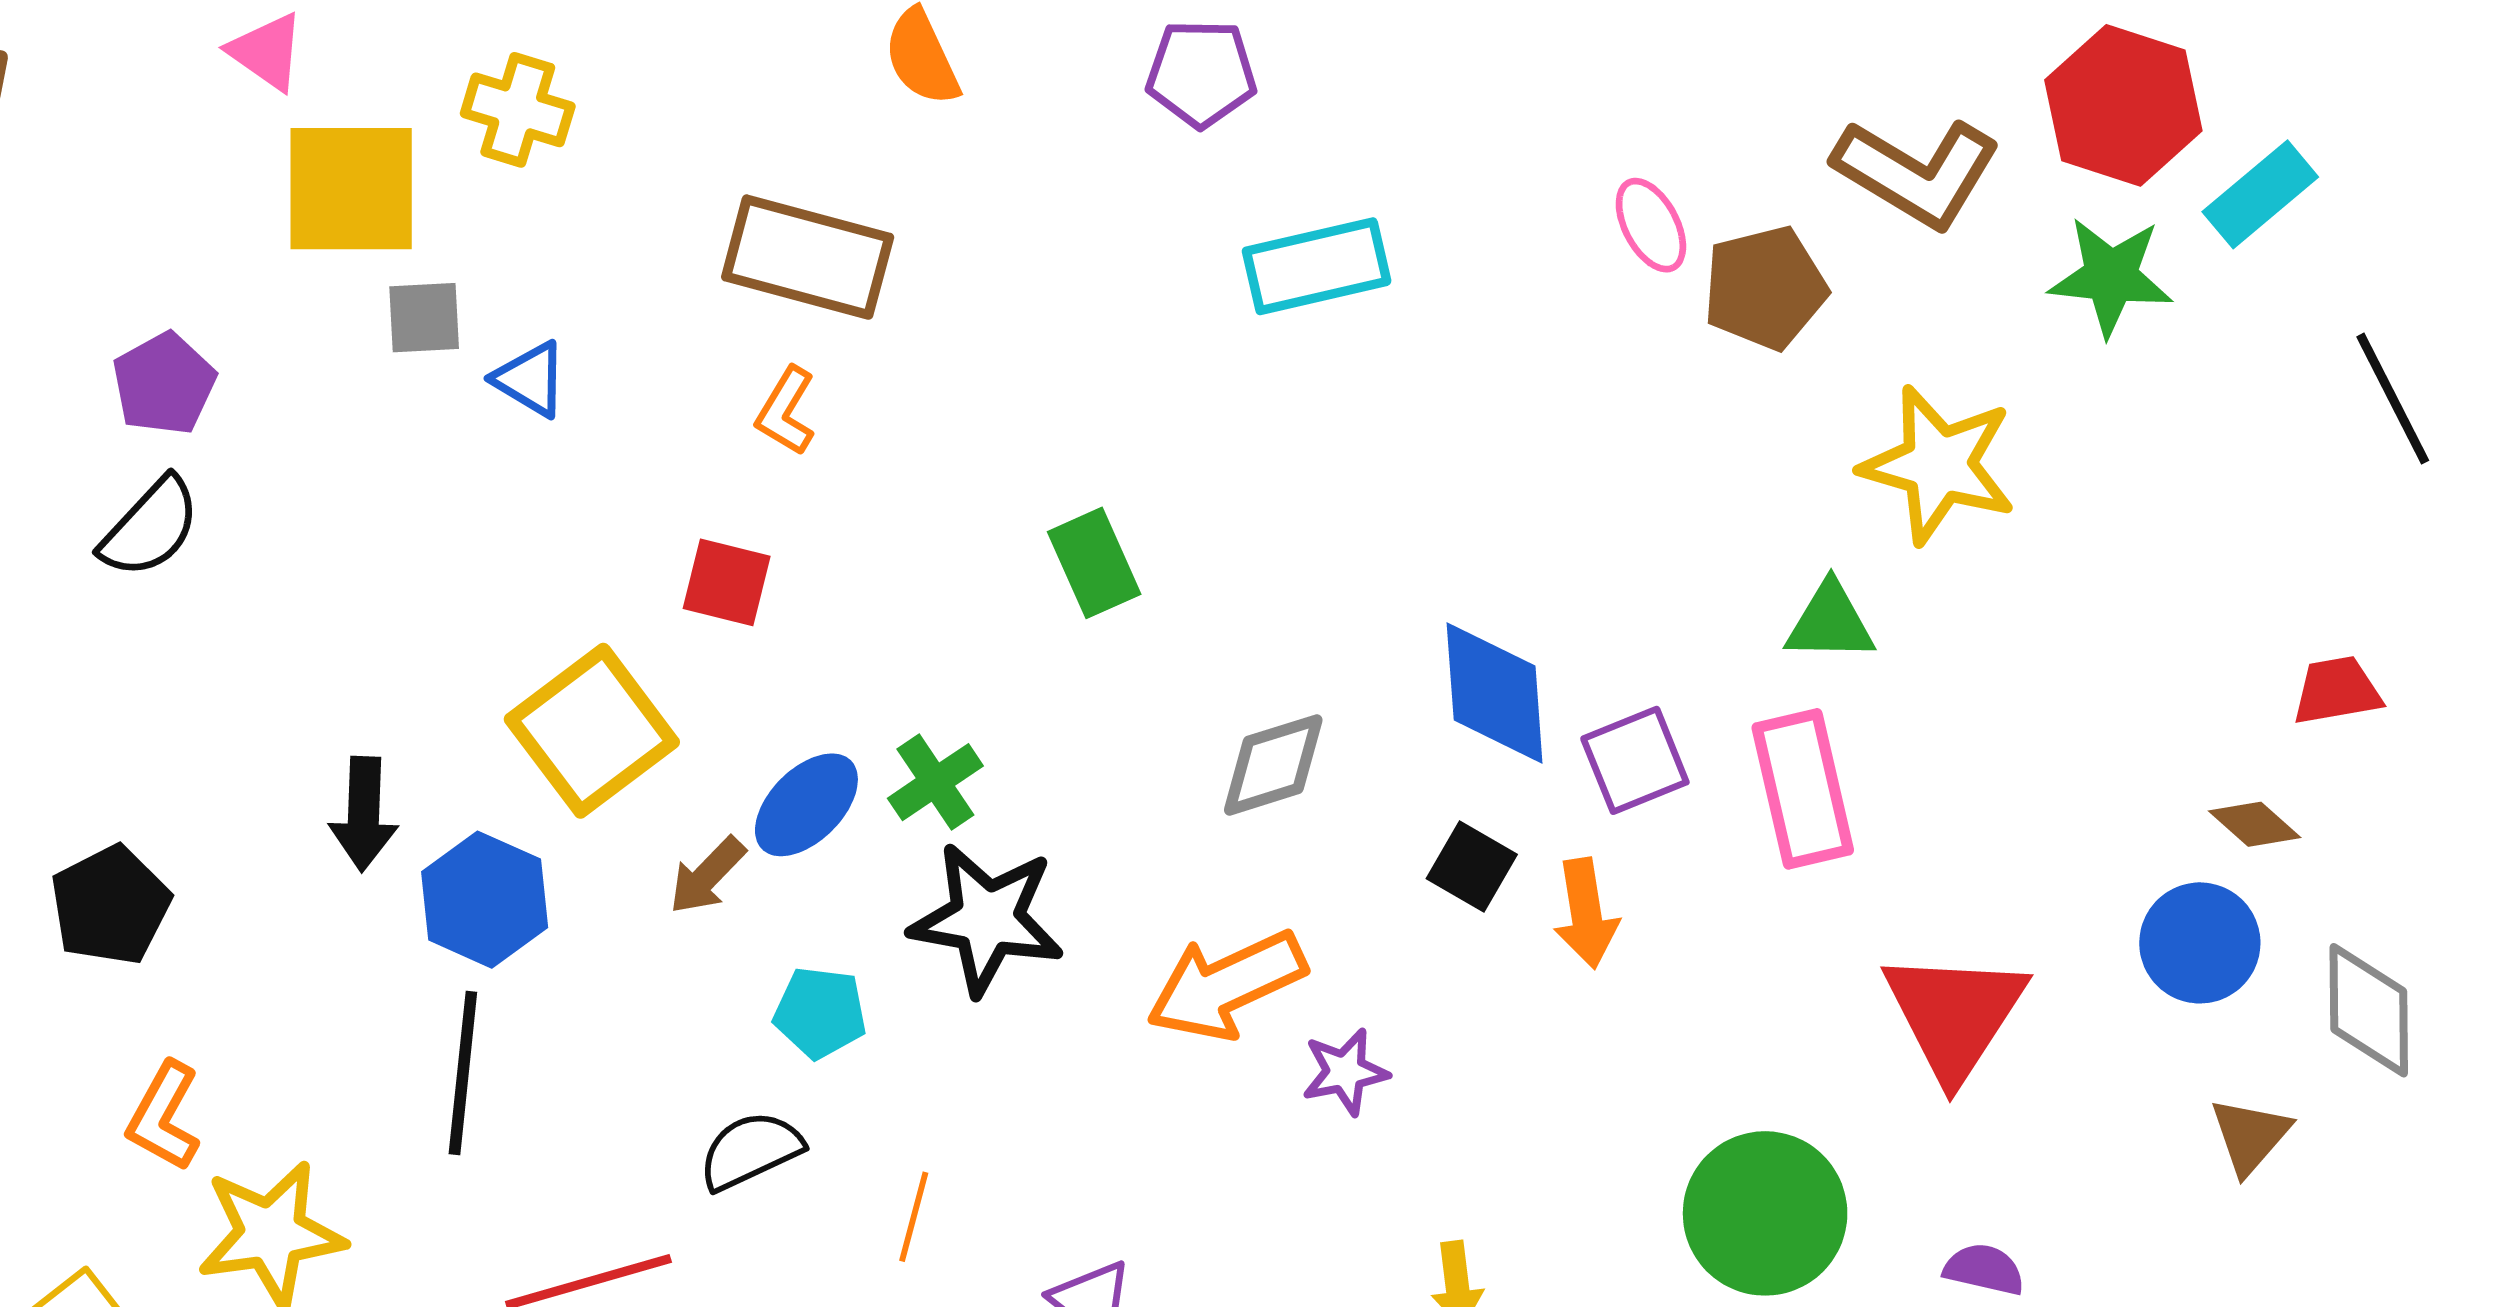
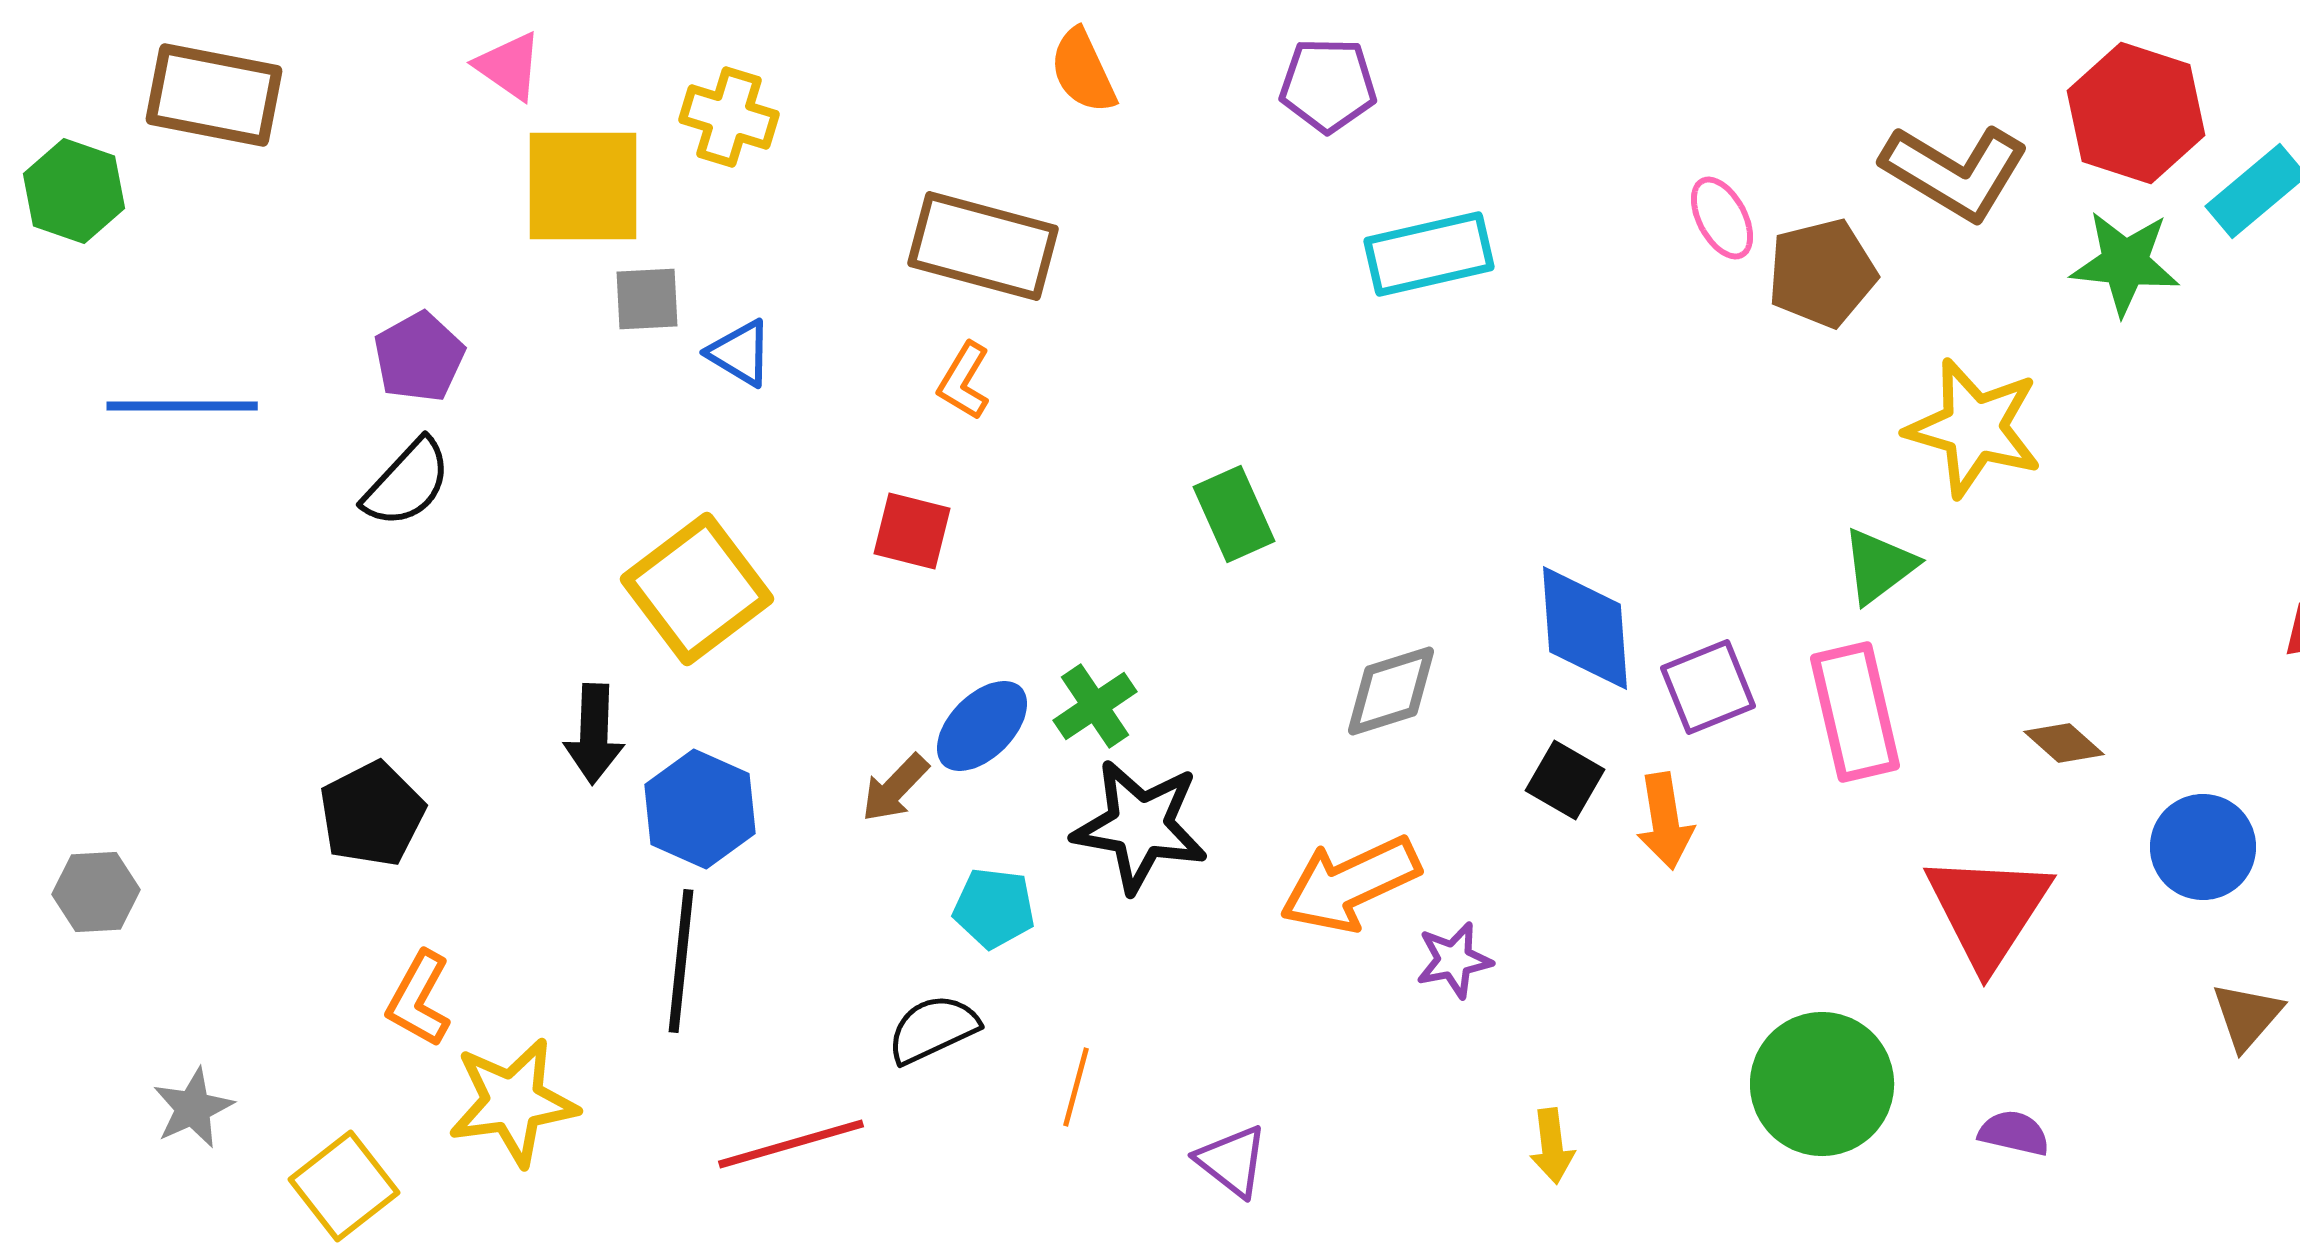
green triangle: (1830, 622) -> (1879, 566), turned -38
yellow square: (592, 731) -> (697, 589), moved
brown diamond: (2255, 824) -> (2064, 743), moved

